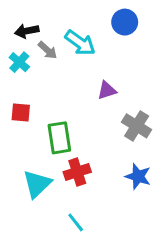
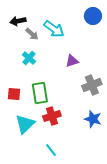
blue circle: (125, 22) -> (93, 16), moved
cyan cross: (19, 62) -> (29, 58), moved
red square: (21, 113) -> (14, 94), moved
gray cross: (137, 126) -> (92, 85), turned 36

